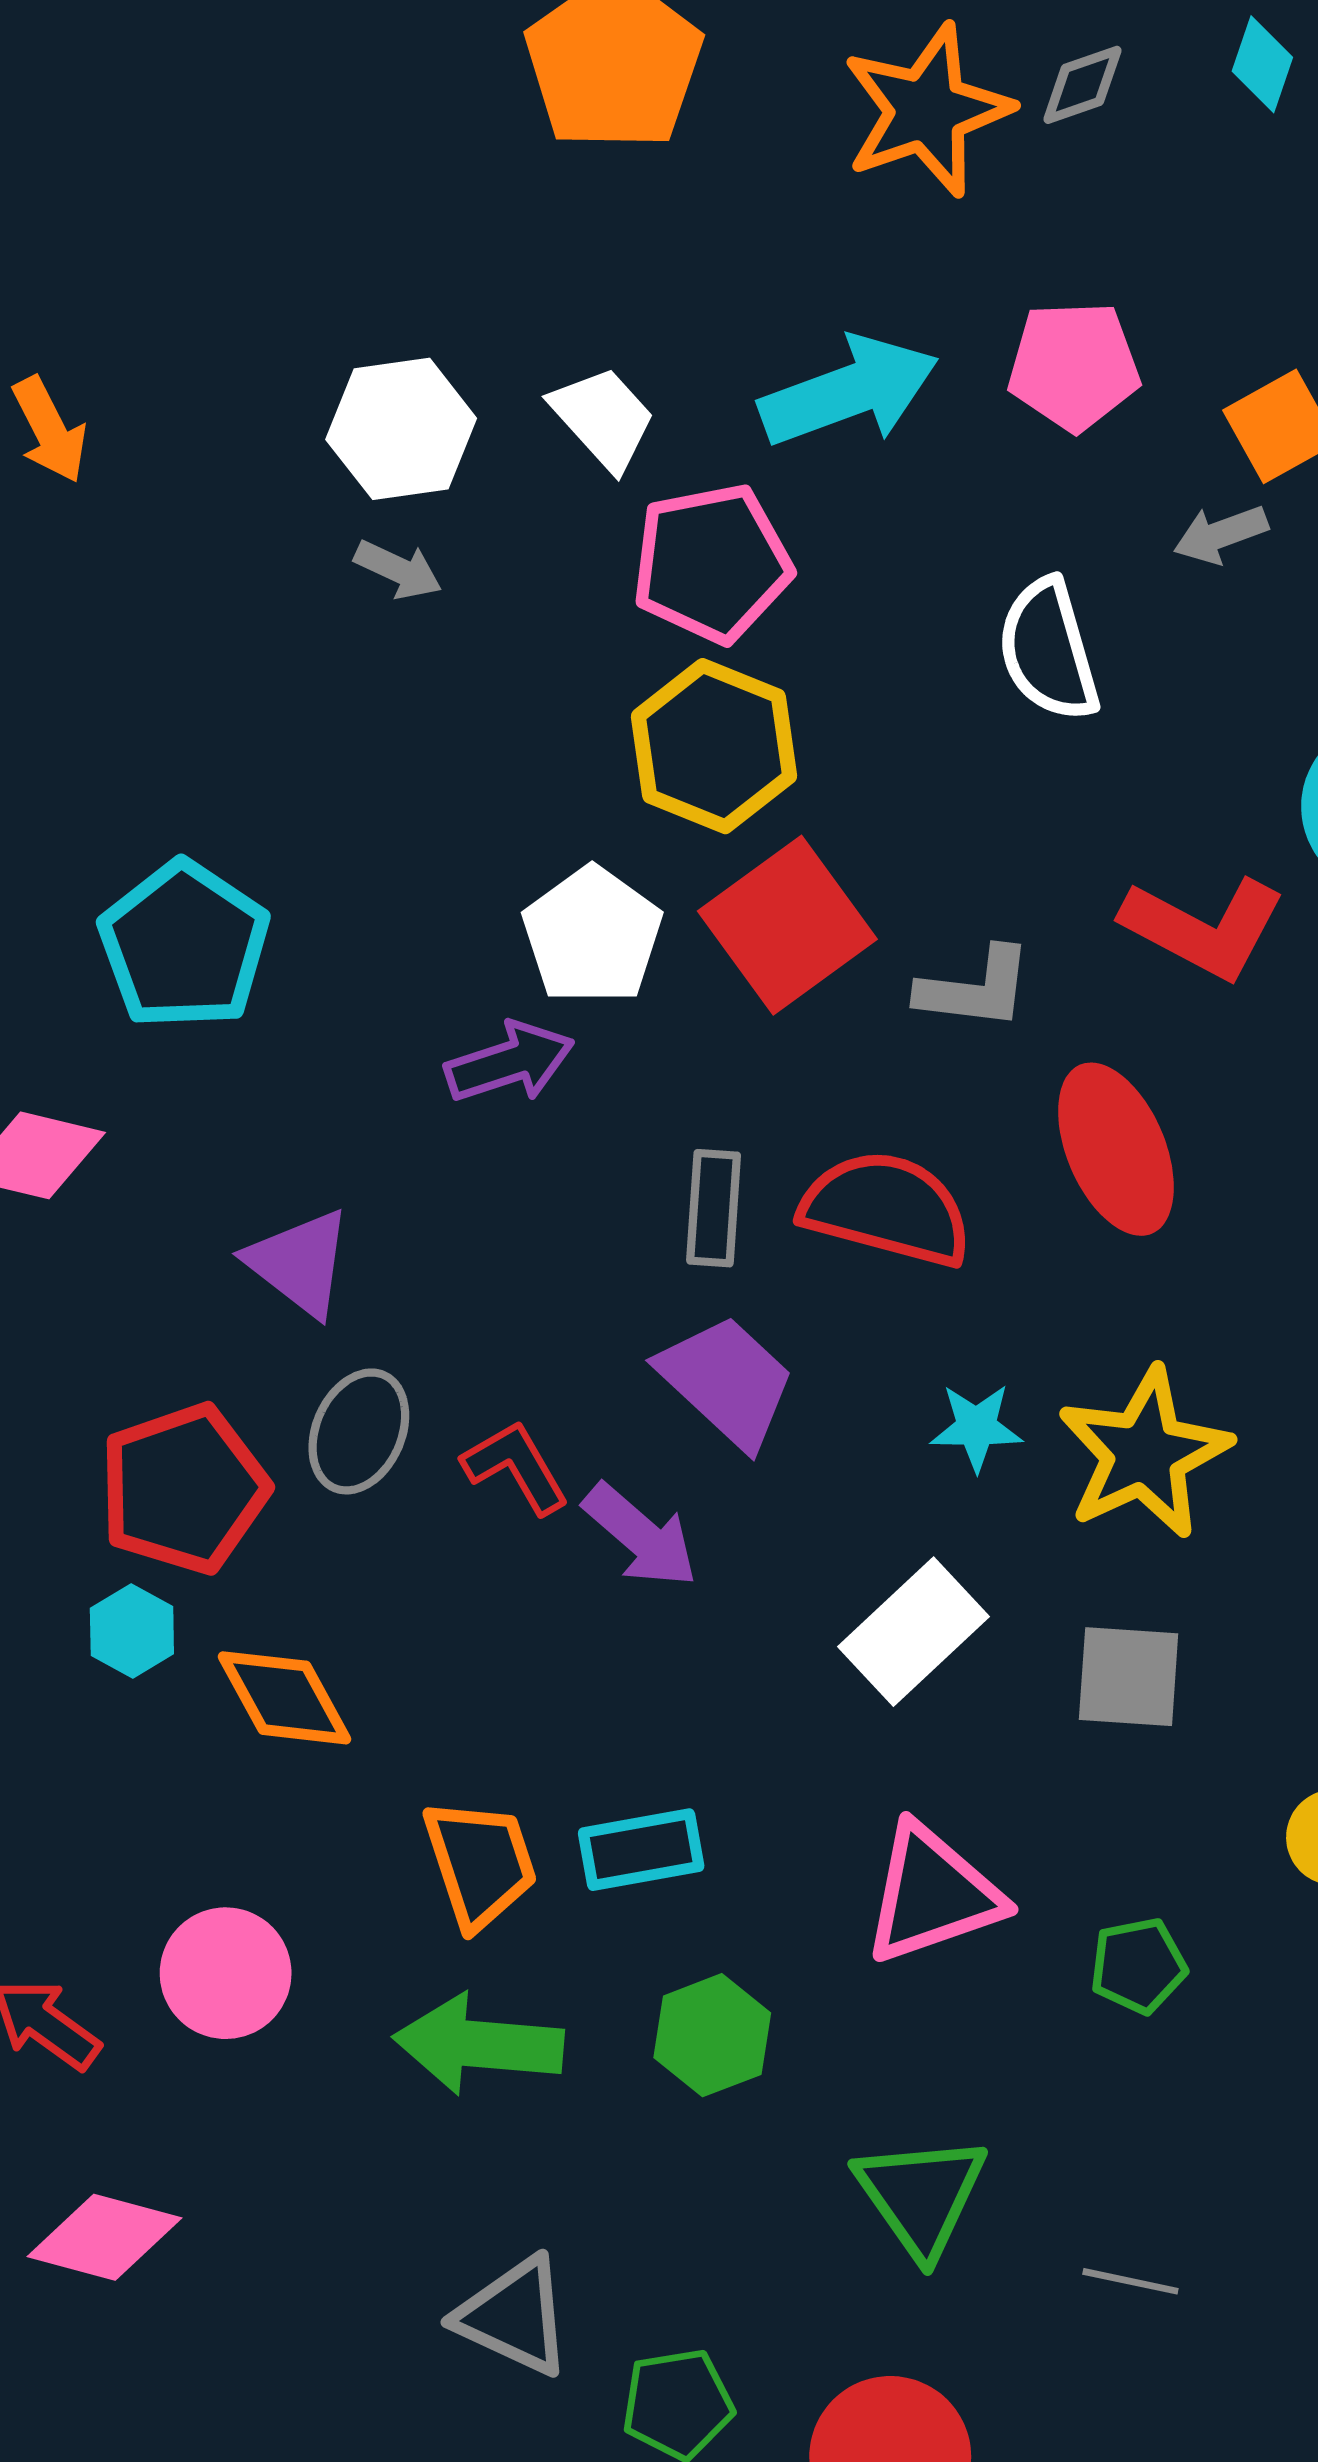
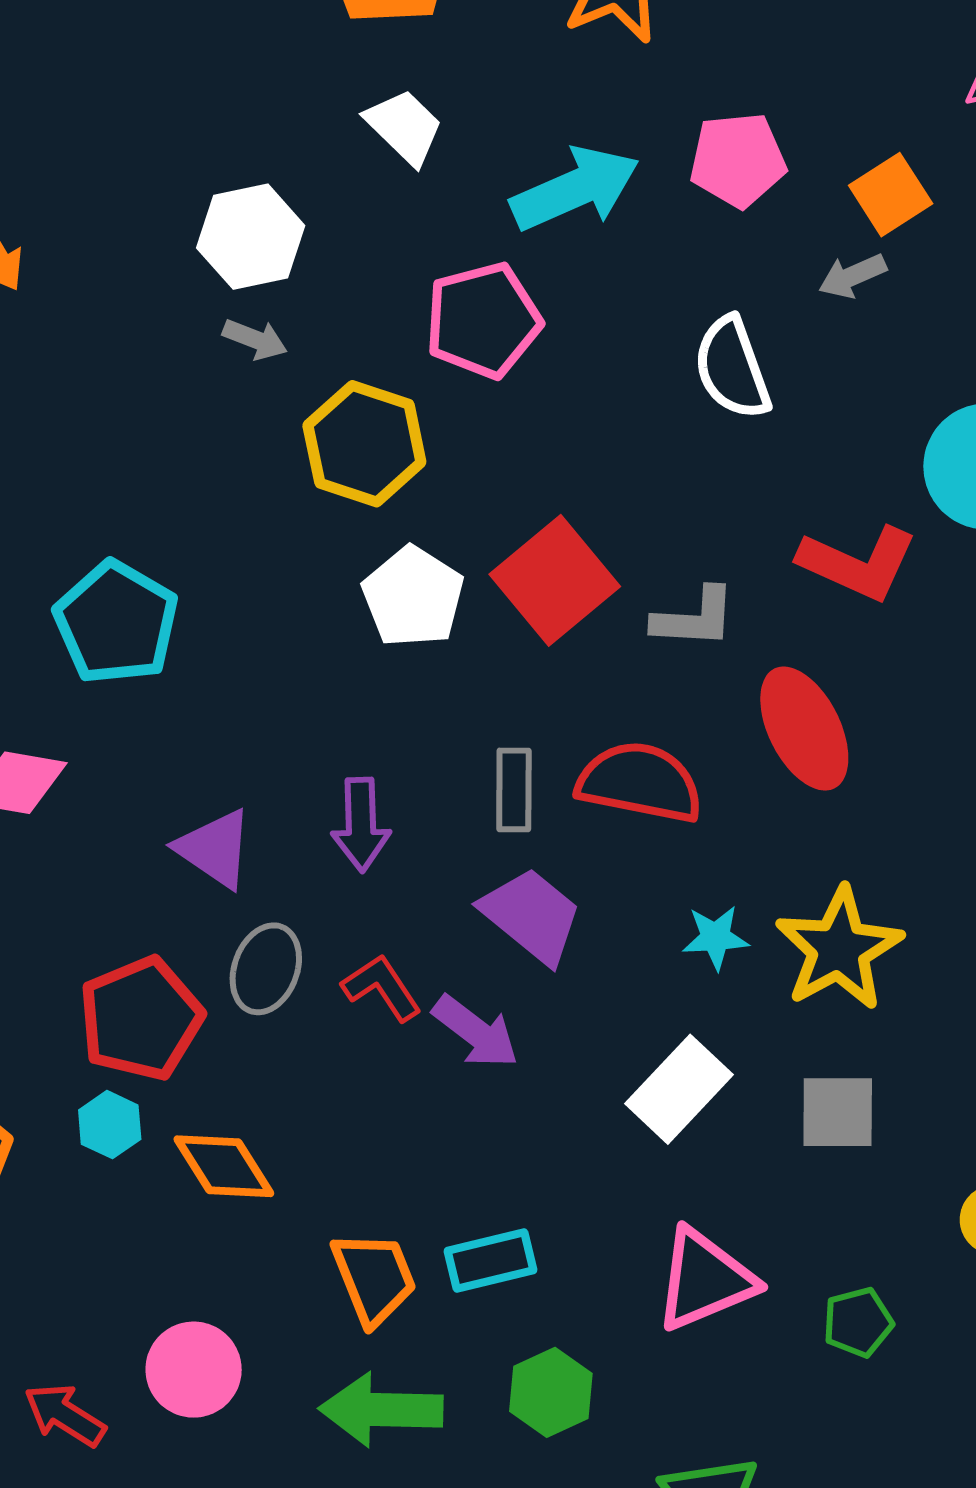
white trapezoid: (603, 418) -> (404, 127), moved
yellow hexagon: (714, 746) -> (364, 444), moved
purple arrow: (510, 1062) -> (361, 825), moved, turned 110

